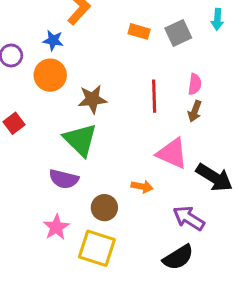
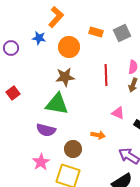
orange circle: (50, 75) -> (69, 47), moved
green triangle: (80, 140) -> (57, 104), turned -35
pink triangle: (172, 153) -> (118, 113), size x0.6

